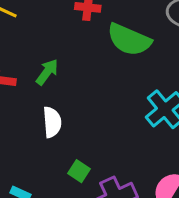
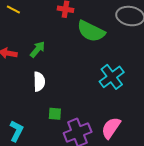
green square: (79, 171) -> (55, 114), turned -32

